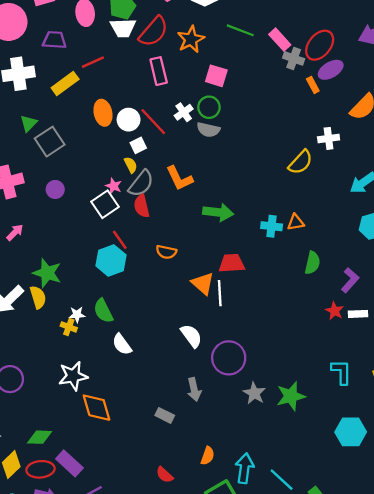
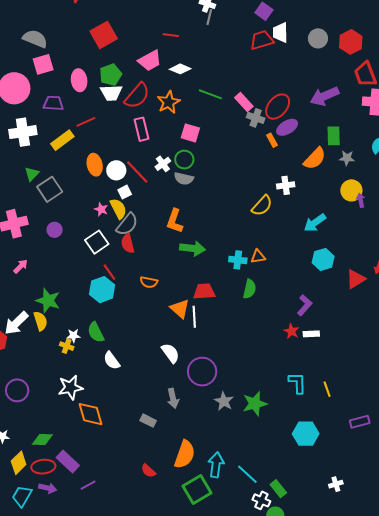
yellow semicircle: (131, 165) -> (118, 209), size x1.5
orange L-shape: (179, 178) -> (175, 221), moved, turned 45
pink star: (114, 186) -> (101, 209), moved
green semicircle: (312, 263) -> (250, 289), moved
orange semicircle: (208, 456) -> (185, 454), size x1.8

